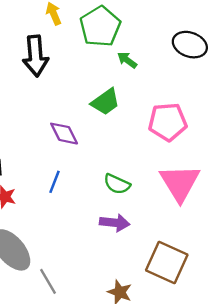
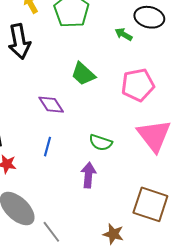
green arrow: (127, 60) -> (124, 34), moved
green trapezoid: (106, 102) -> (83, 74), turned 84
purple arrow: (115, 223) -> (88, 175), moved, turned -85

